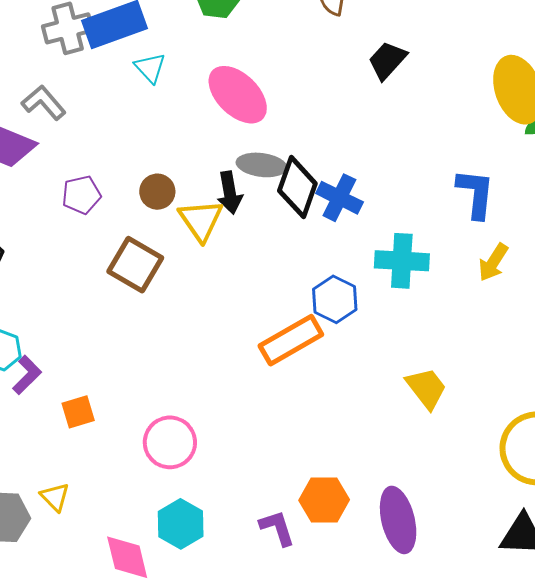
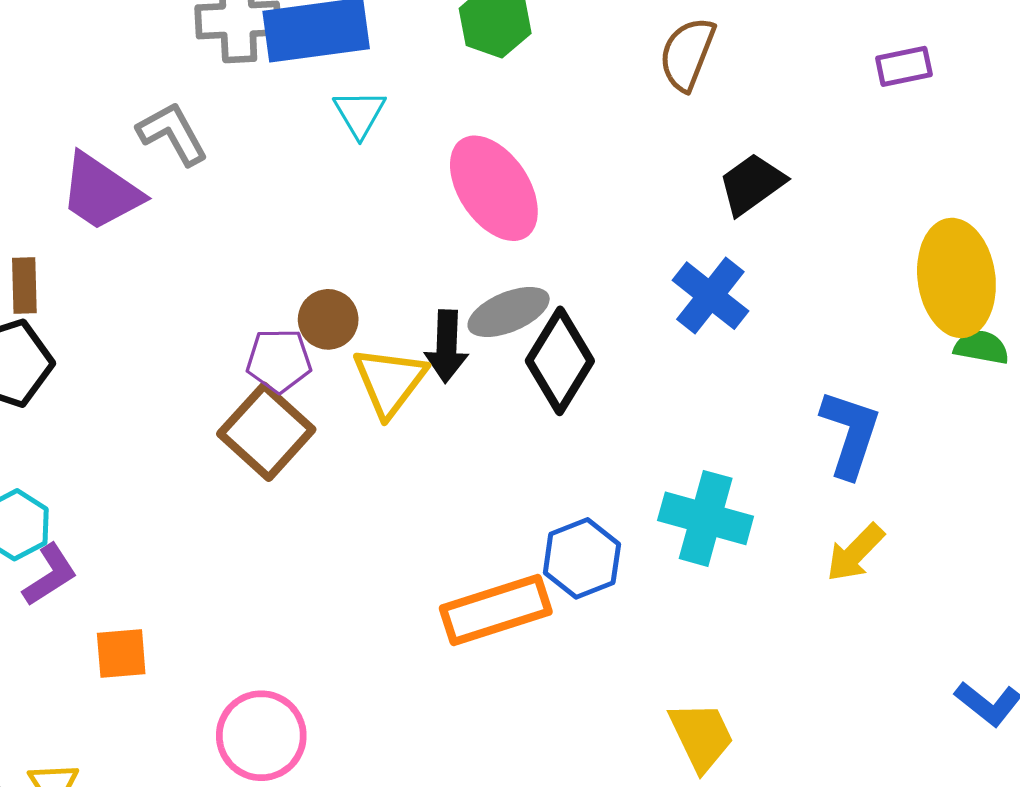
gray ellipse: (262, 165) -> (509, 312), turned -42
purple pentagon: (81, 195) -> (279, 360), moved
blue cross: (339, 198) -> (710, 296), moved

